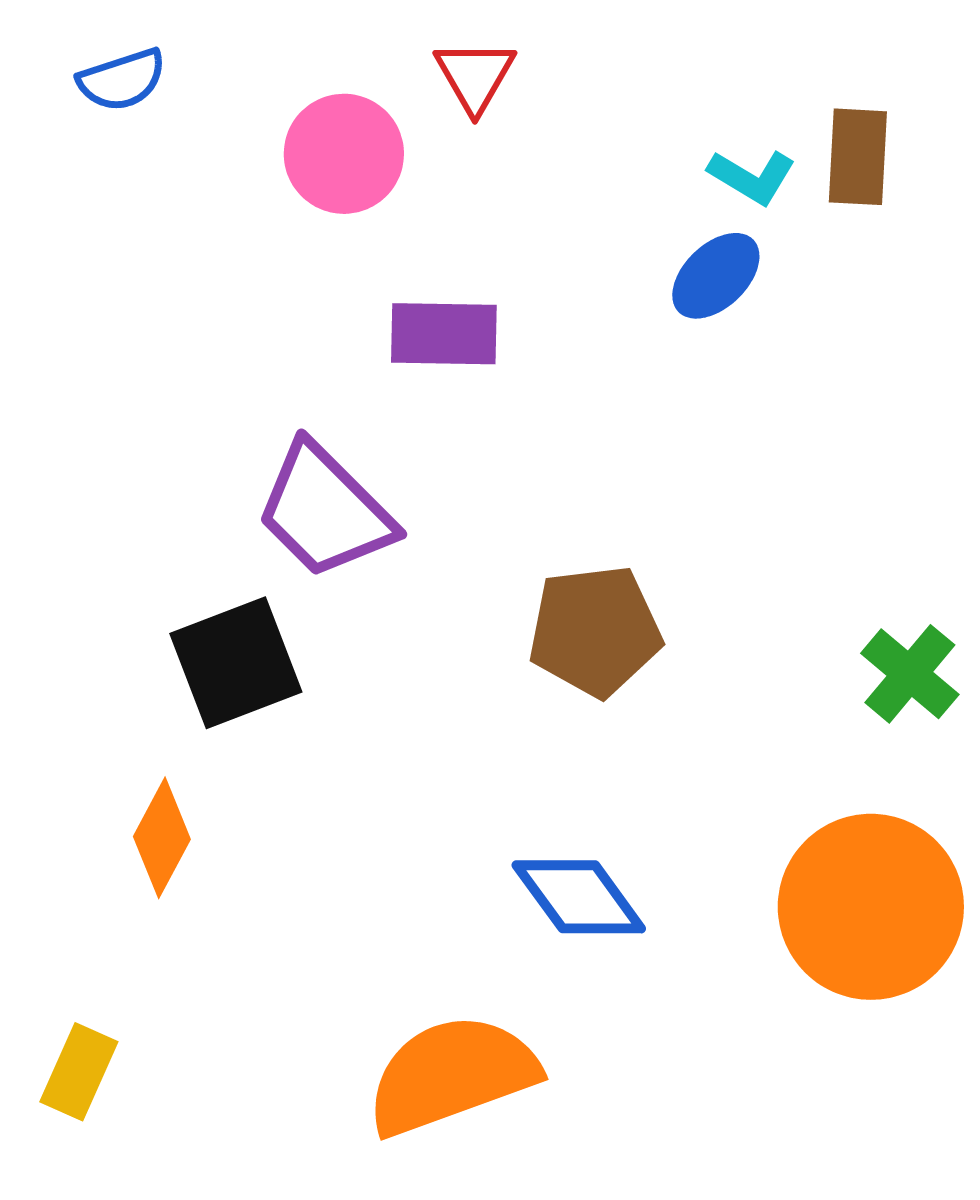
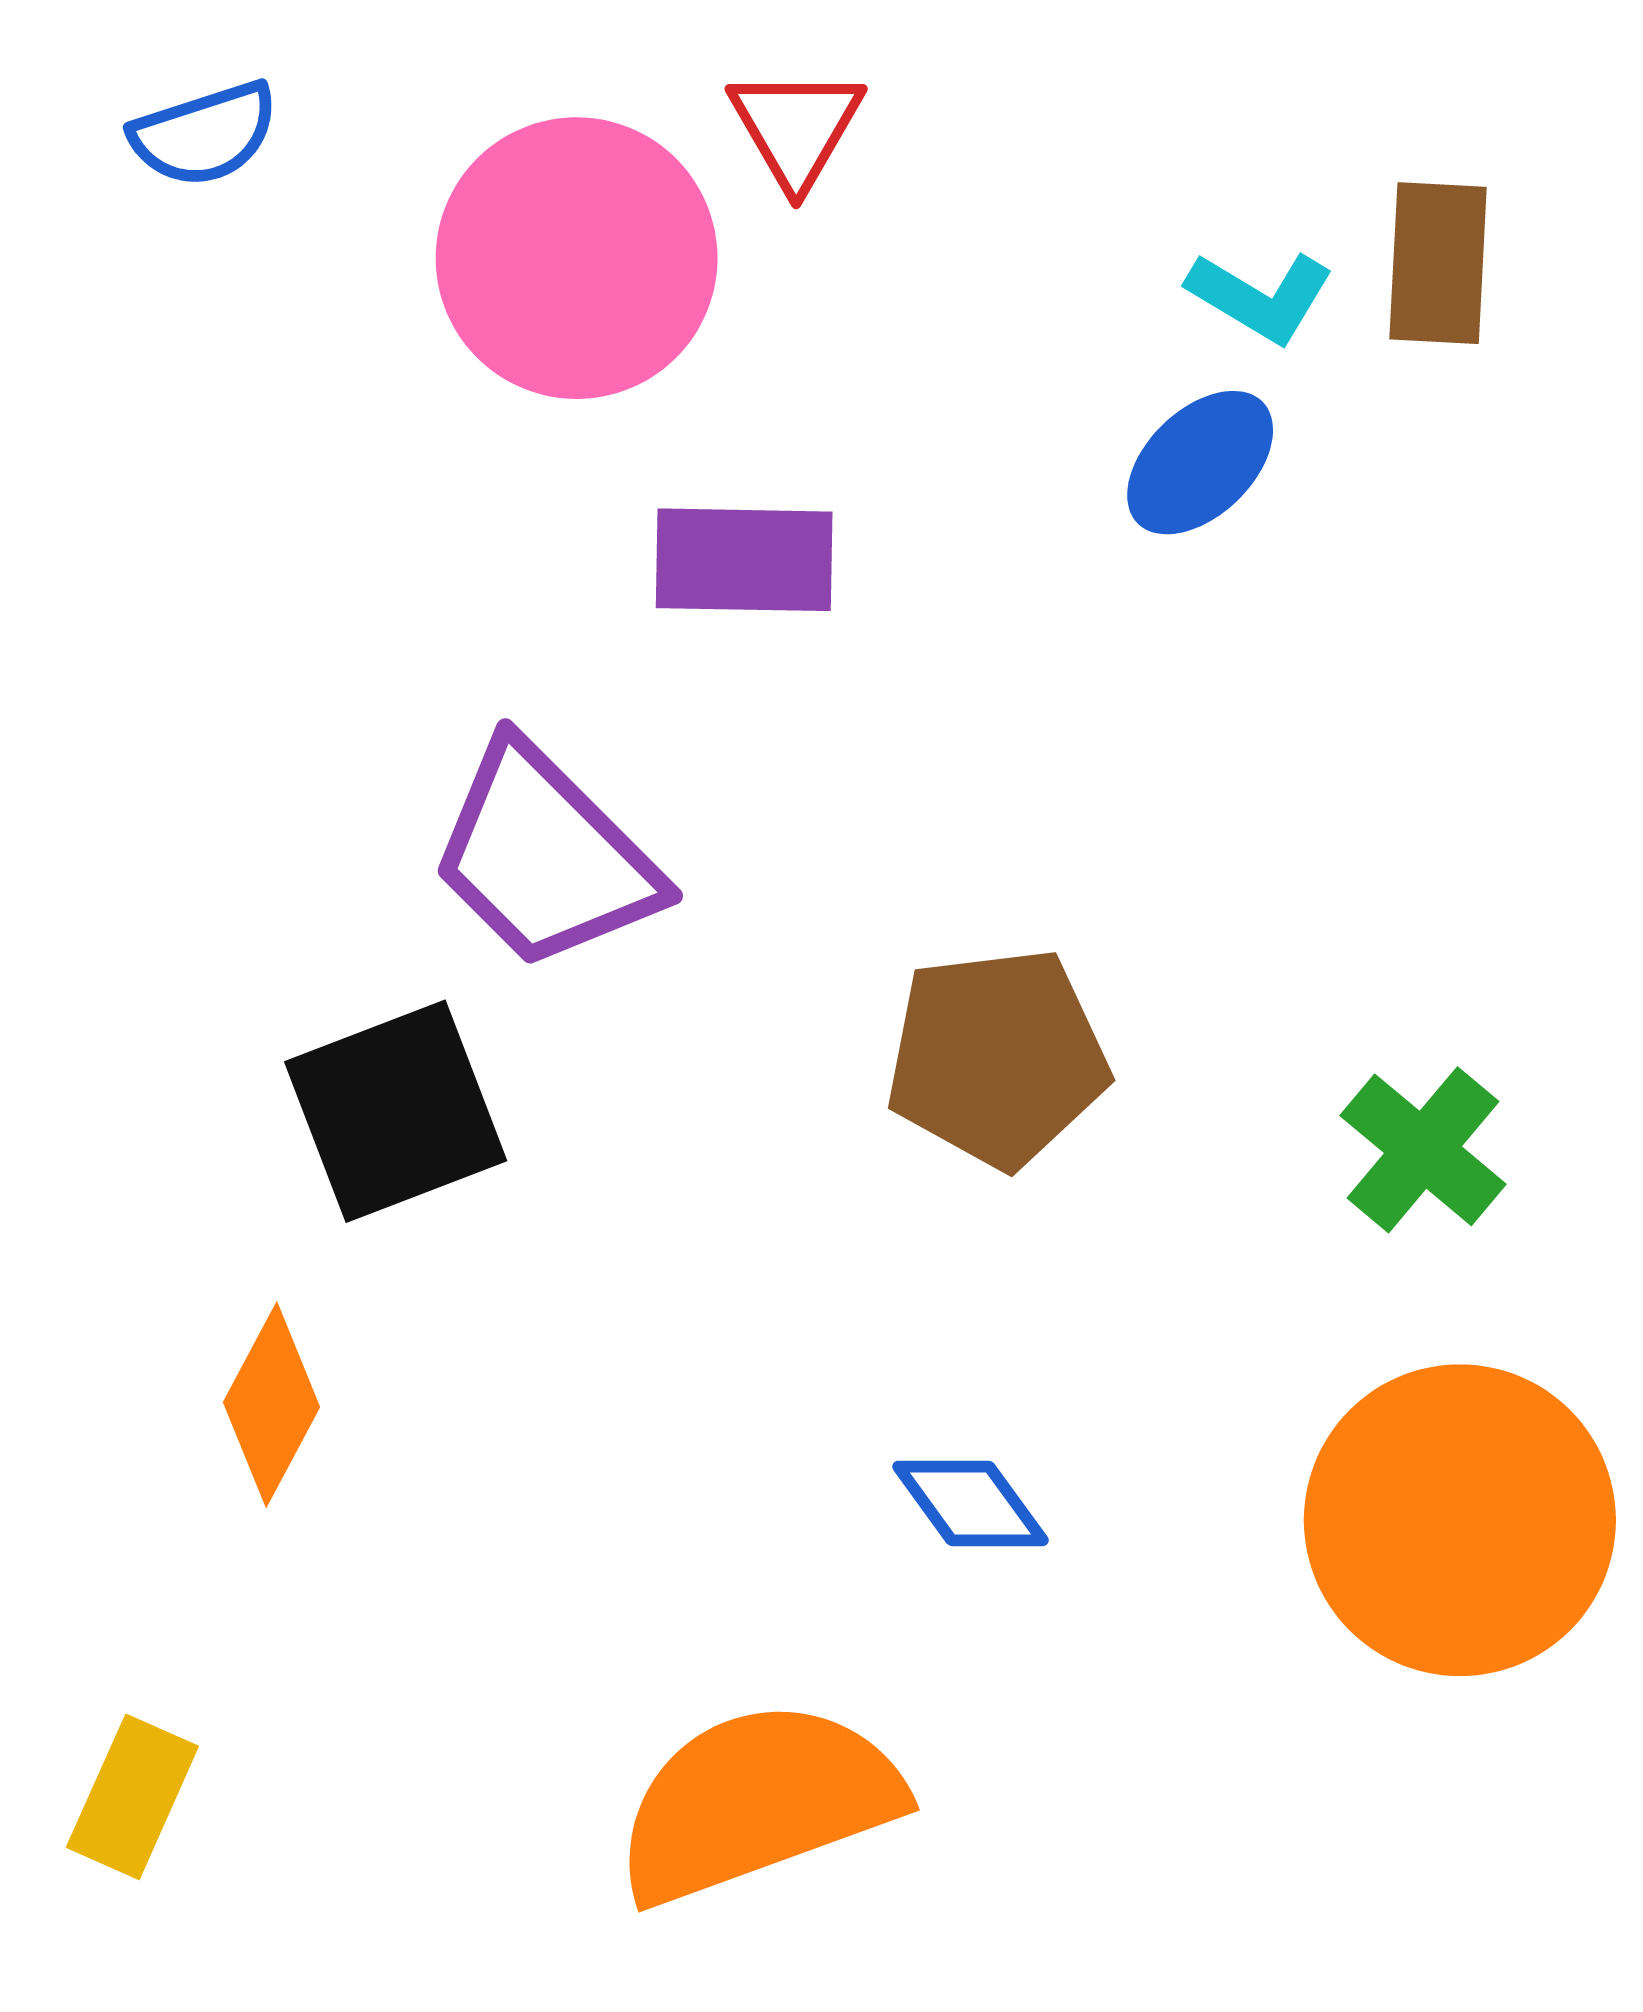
pink circle: (344, 154) -> (577, 258), size x1.4
green cross: (910, 674) -> (1423, 1150), moved
blue diamond: (579, 897) -> (970, 1503), size x0.7

